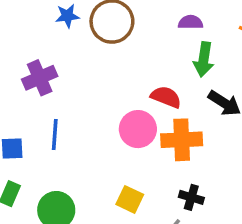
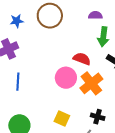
blue star: (67, 16) -> (17, 21), moved
orange cross: (182, 140) -> (91, 83), turned -35

